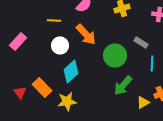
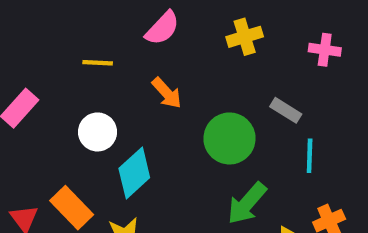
orange arrow: (86, 34) -> (167, 93), size x0.7
white circle: (60, 45) -> (98, 132), moved

